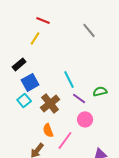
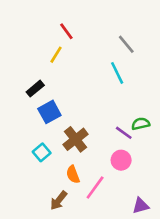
red line: (43, 20) -> (66, 31), turned 32
cyan line: (69, 79) -> (117, 73), moved
purple line: (79, 98) -> (124, 133), moved
cyan square: (24, 100) -> (42, 152), moved

